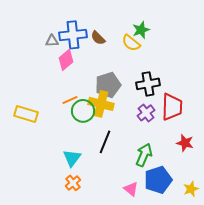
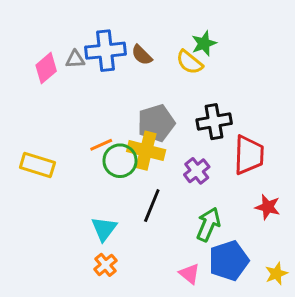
pink diamond: (66, 60) -> (46, 68), moved
purple cross: (146, 113) -> (197, 171), moved

